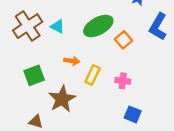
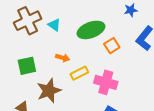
yellow rectangle: (93, 75) -> (79, 73), turned 30
pink cross: (123, 81) -> (106, 82), size x1.6

